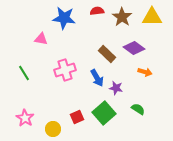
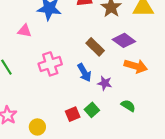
orange arrow: (145, 72) -> (136, 66), size x1.5
green square: (104, 113) -> (92, 110), size x0.6
red square: (77, 117) -> (73, 114), moved

